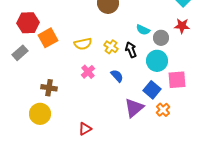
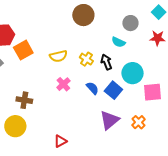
gray circle: (161, 38) -> (130, 23), moved
blue square: (152, 90) -> (113, 90), moved

